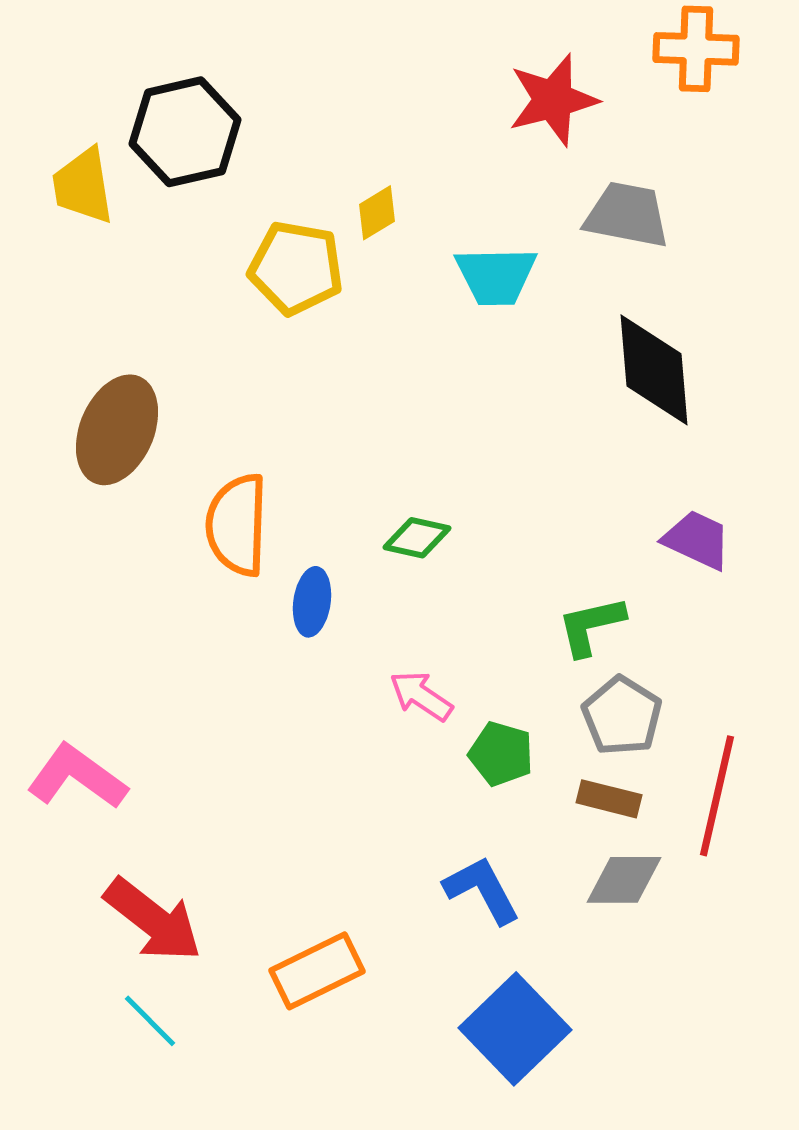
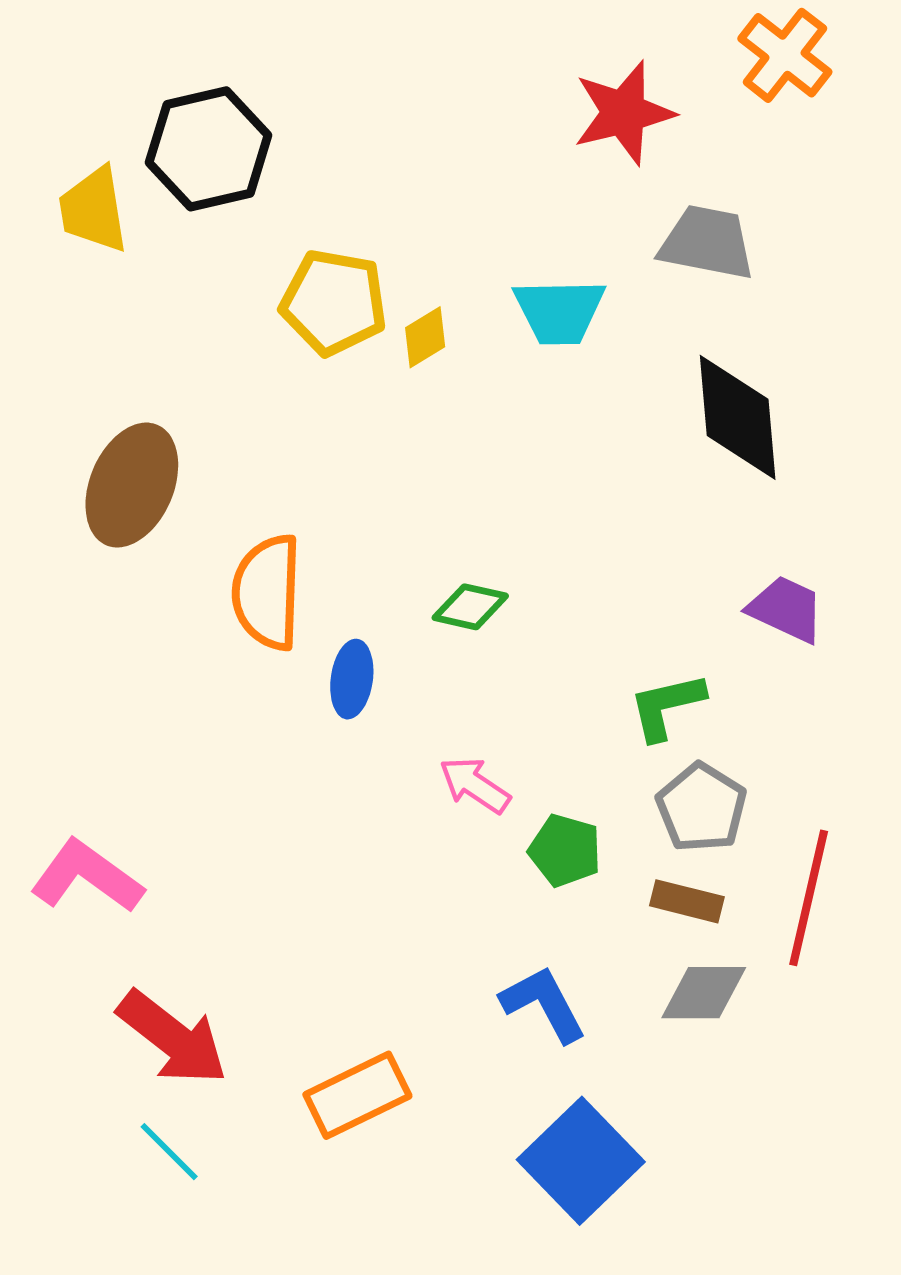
orange cross: (696, 49) -> (785, 55), turned 36
yellow diamond: (377, 213) -> (425, 337), moved

